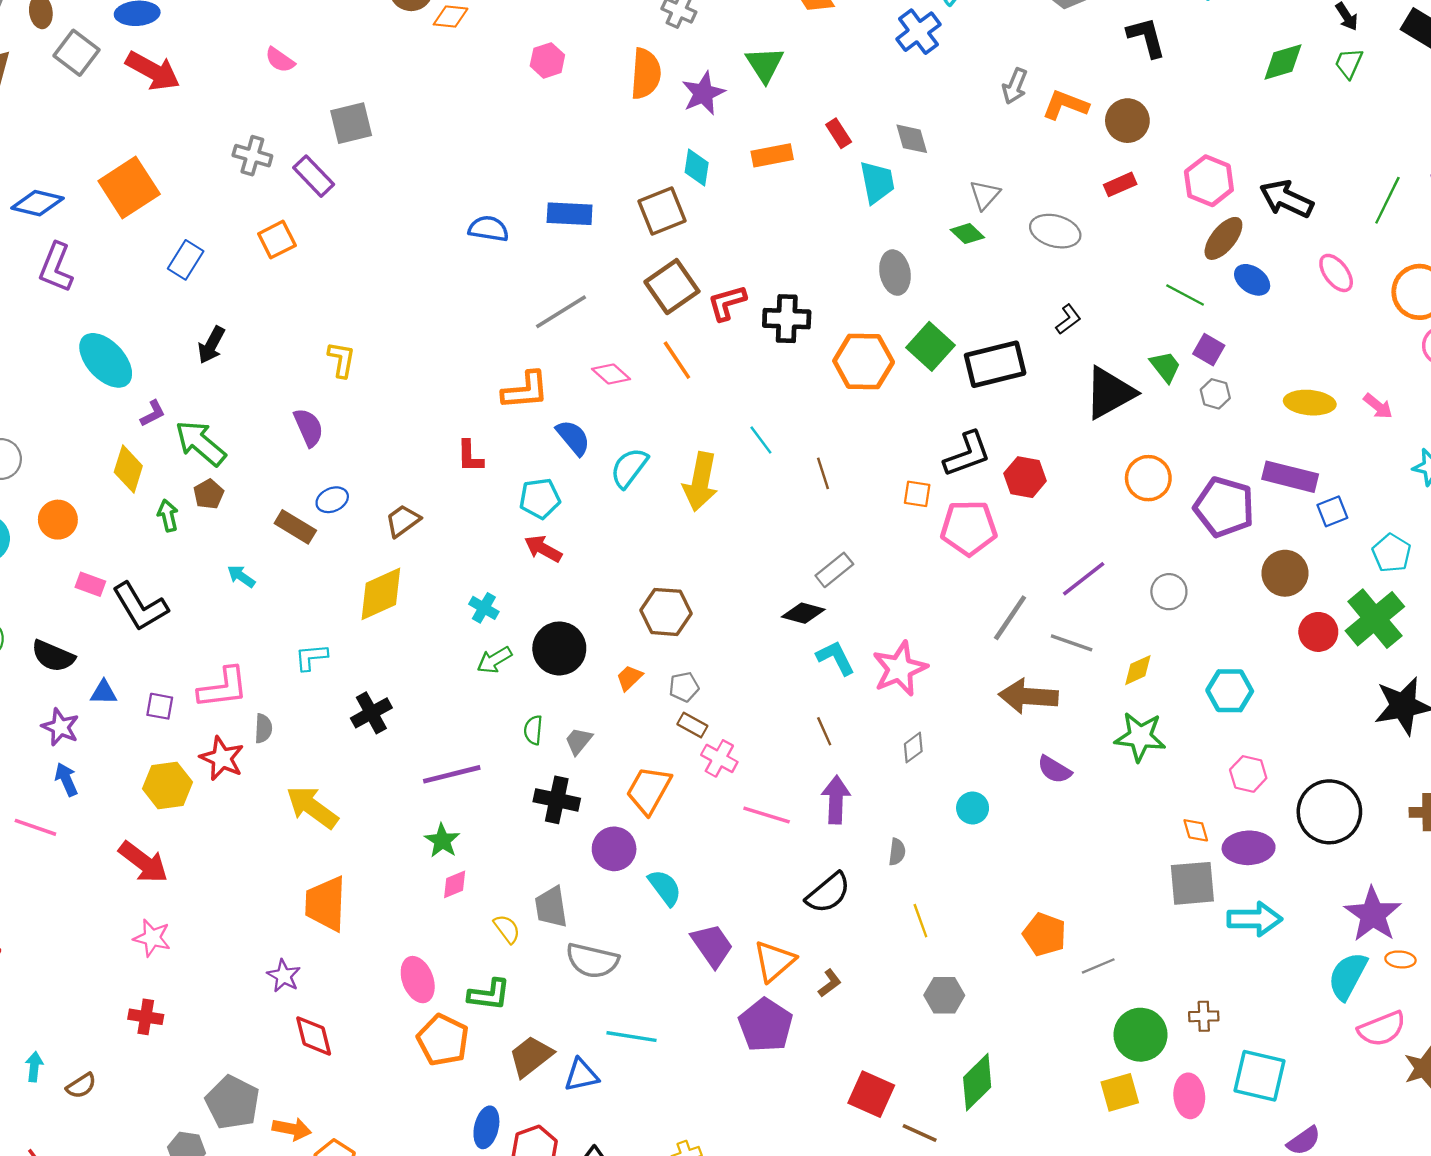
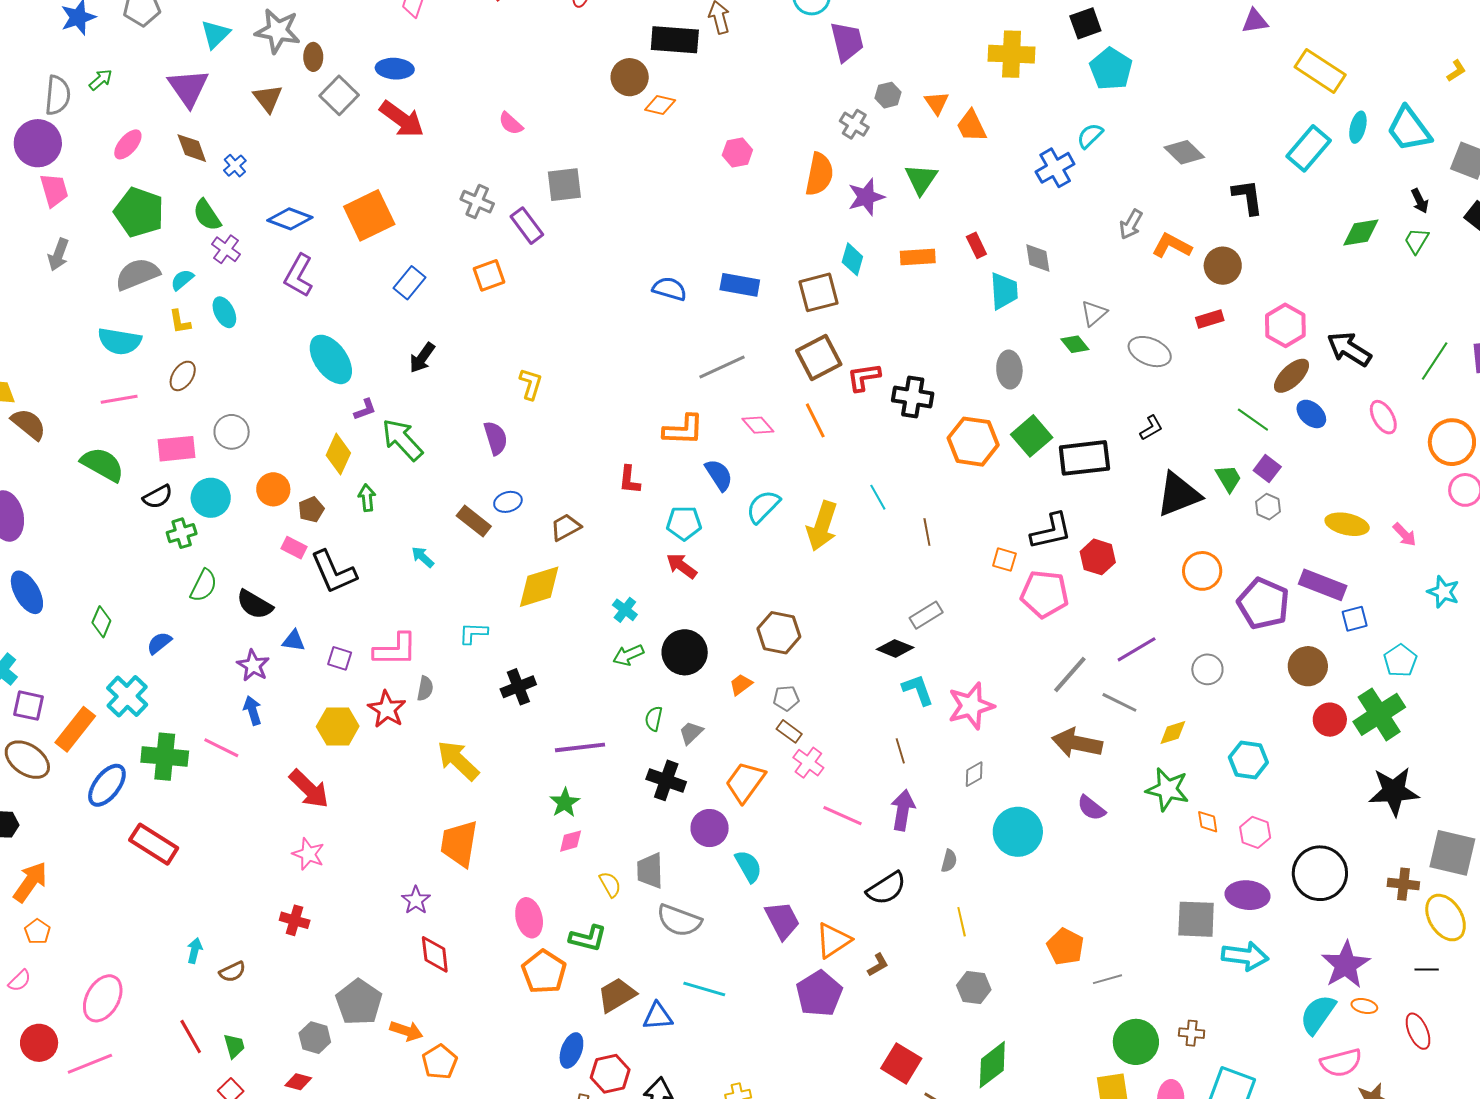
brown pentagon: (209, 494) -> (311, 510), moved
cyan circle: (973, 808) -> (1018, 832), size x1.8
orange diamond: (1196, 830) -> (1208, 822), moved

